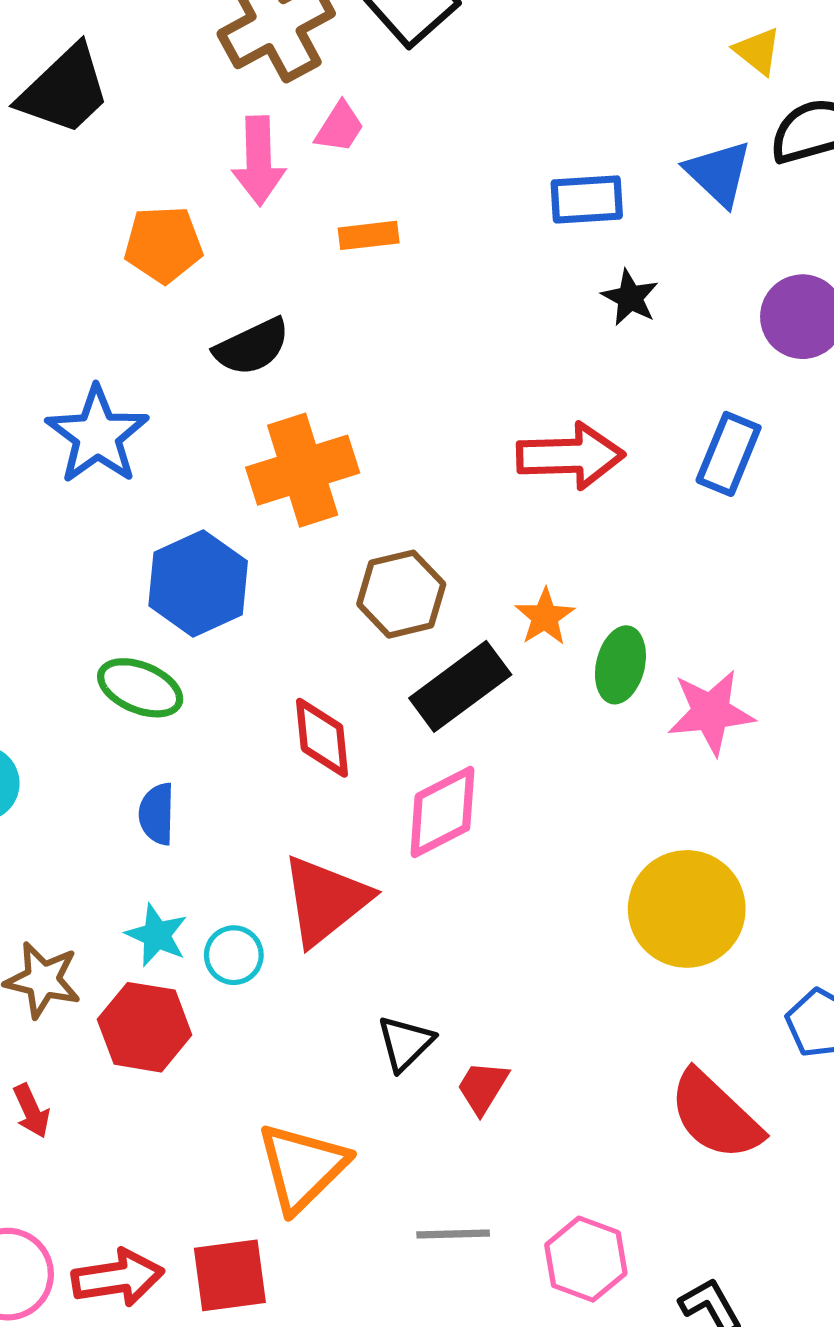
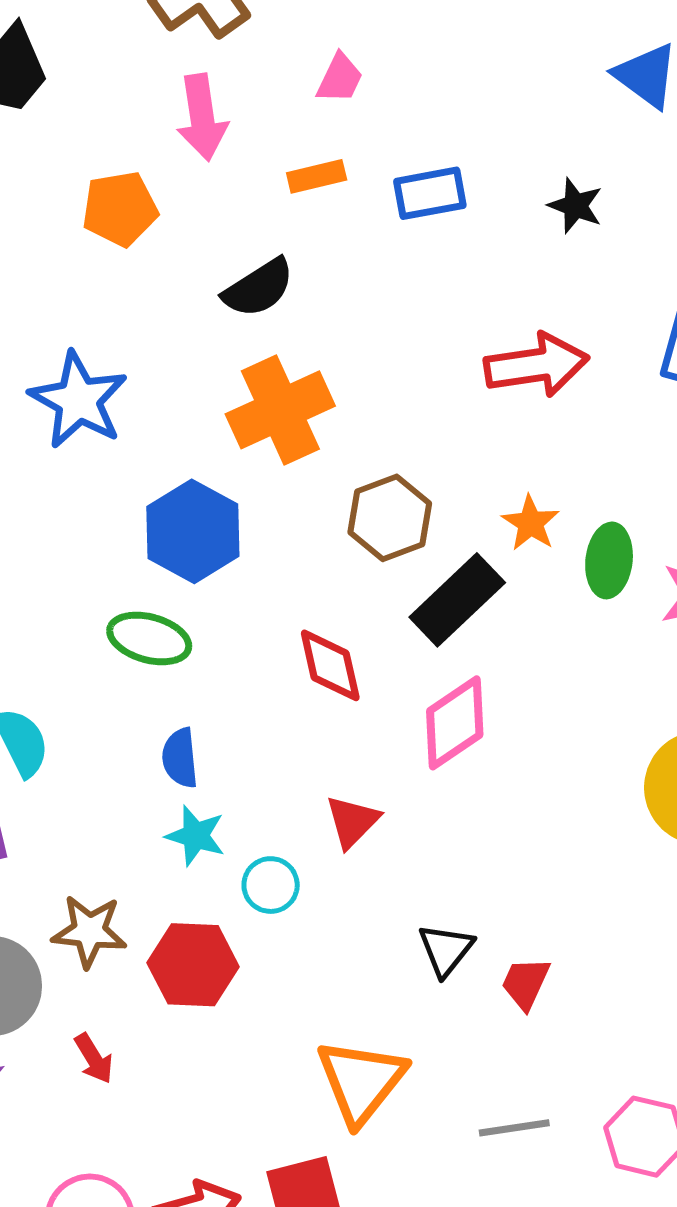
pink trapezoid: (340, 127) -> (340, 78), moved
blue rectangle: (587, 199) -> (430, 193), moved
black semicircle: (252, 347) -> (259, 288), moved
red triangle: (325, 900) -> (352, 822), size x0.6
cyan star: (157, 935) -> (196, 836), moved

